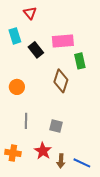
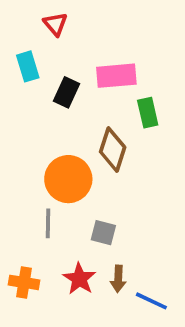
black rectangle: (36, 50) -> (66, 92), turned 63
orange circle: (17, 87) -> (68, 179), moved, size x1.6
brown arrow: (61, 161) -> (118, 279), moved

